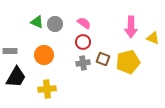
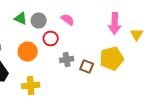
yellow triangle: (153, 38) -> (137, 34), turned 40
red circle: (83, 42) -> (51, 38), moved
brown square: (103, 59) -> (87, 66), moved

